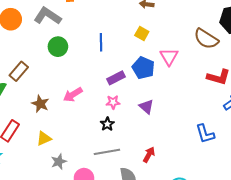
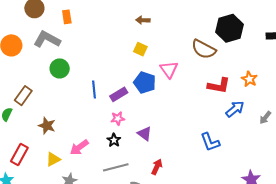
blue line: (101, 42) -> (94, 89), moved
pink arrow: (73, 95) -> (79, 147), moved
purple triangle: (146, 107) -> (145, 134), moved

